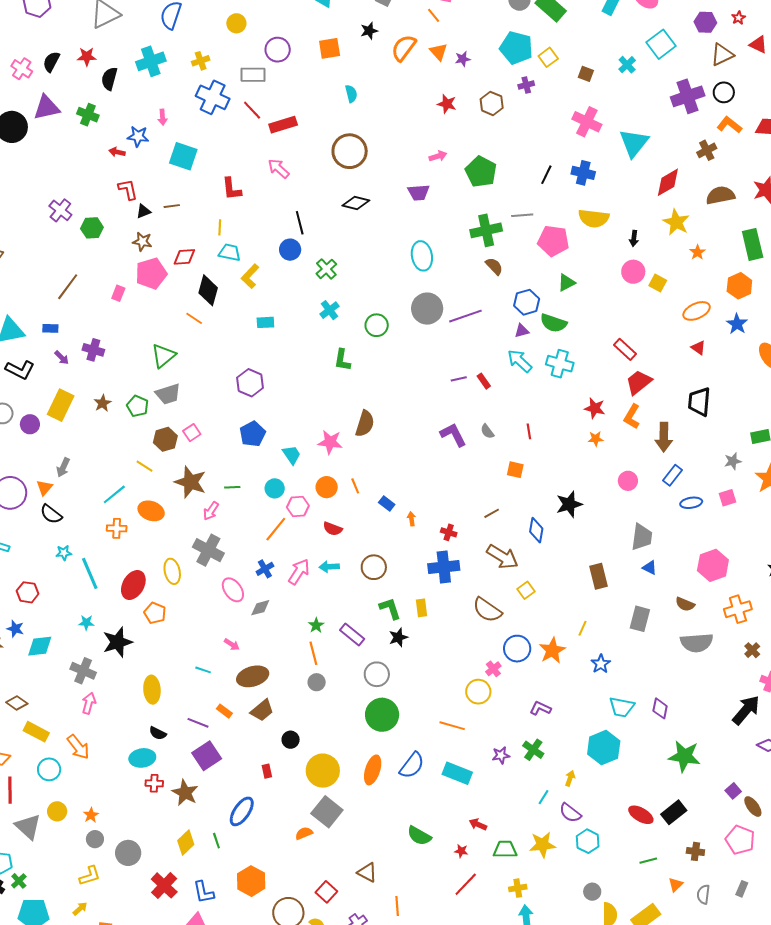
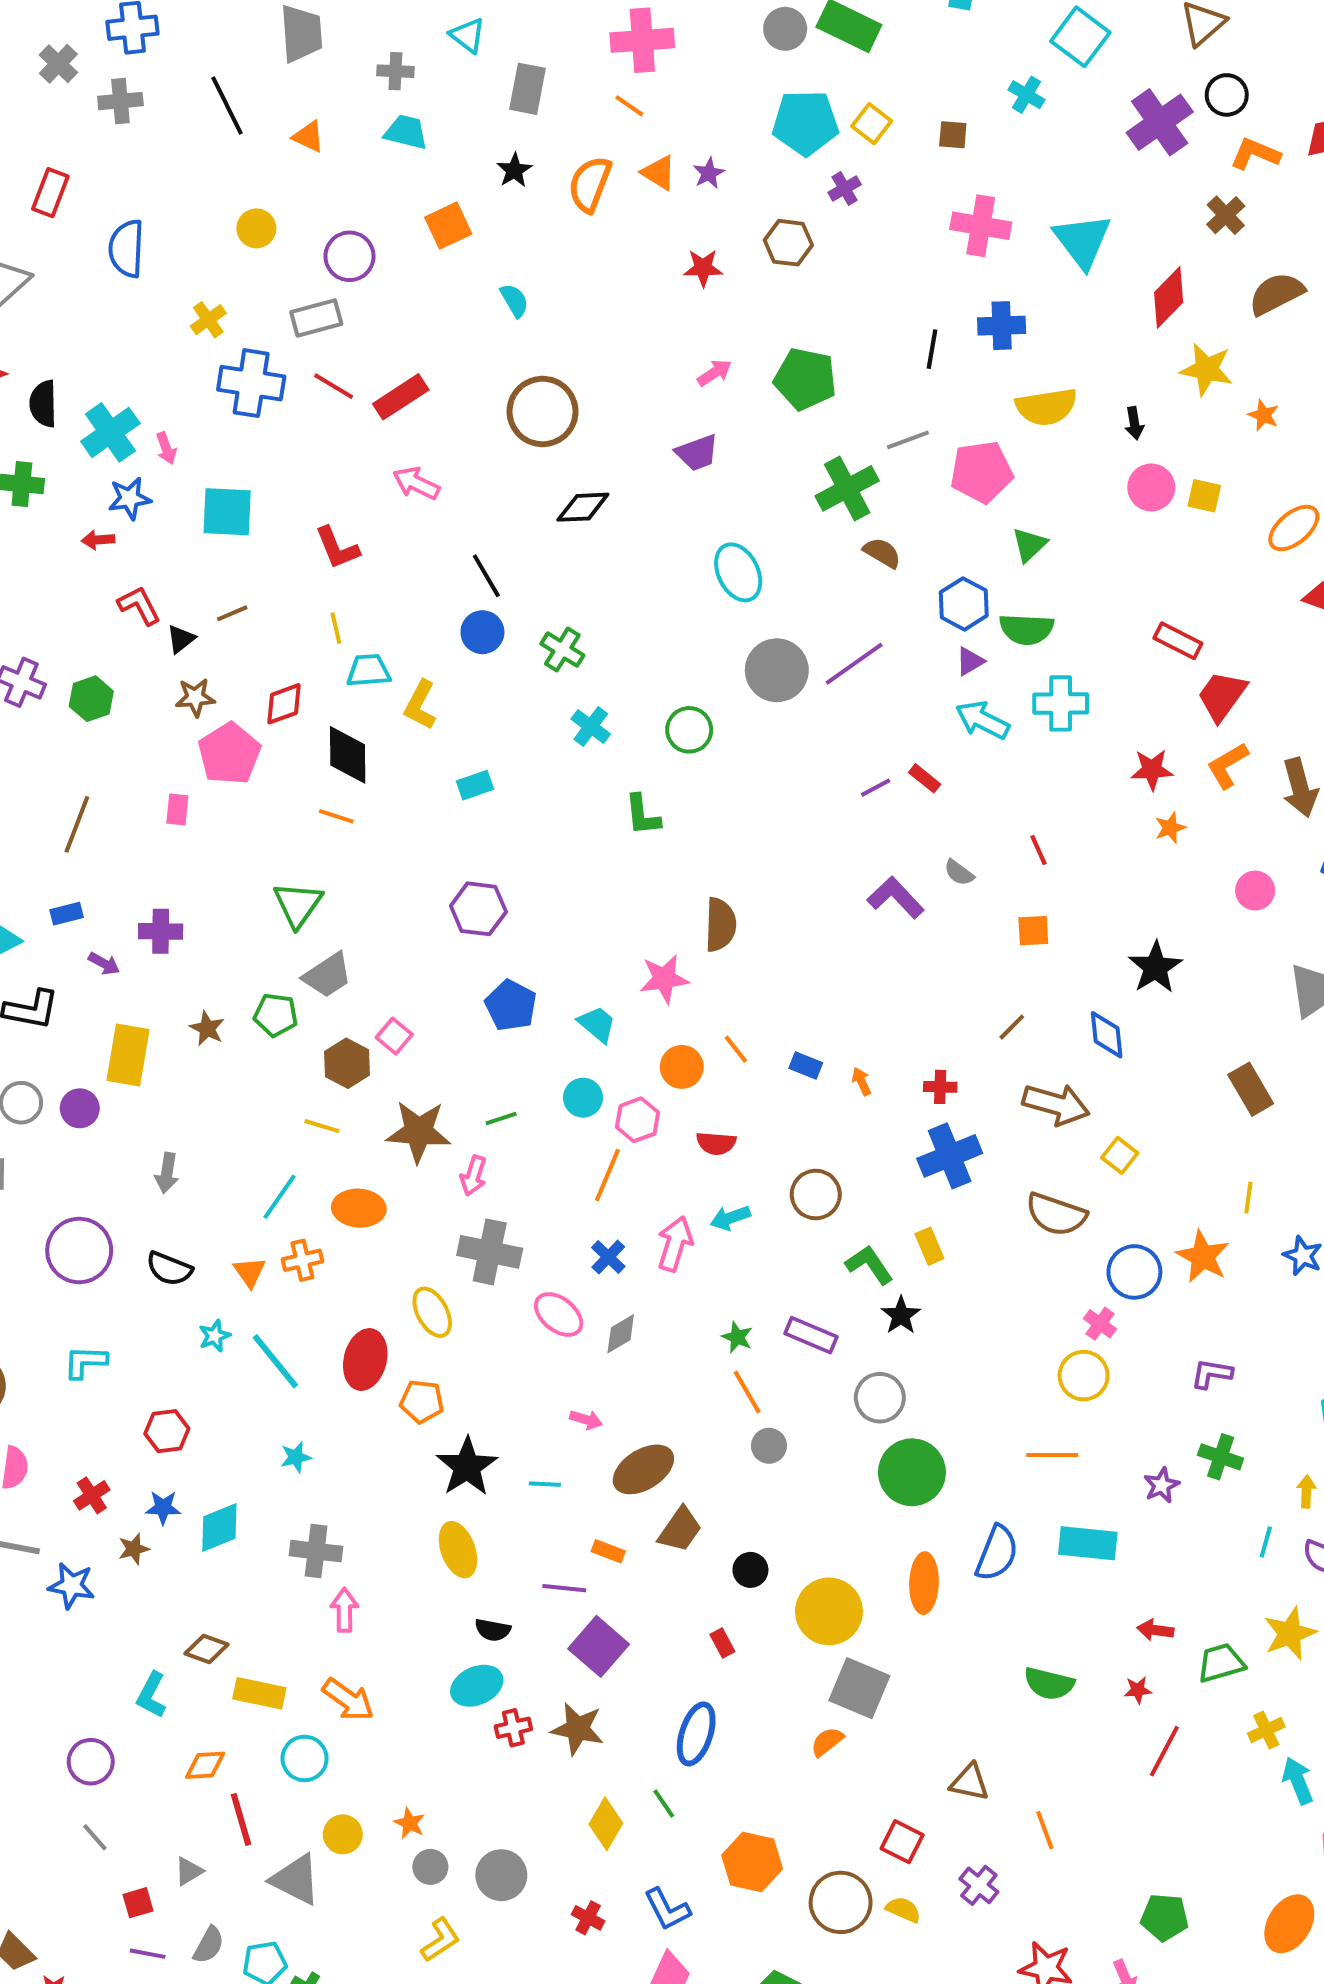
cyan cross: (151, 61) -> (110, 432), moved
orange L-shape: (632, 417) -> (1228, 765), turned 45
orange triangle: (44, 488) -> (250, 1272), moved
black star: (117, 642) -> (467, 1467), moved
red cross: (164, 885) -> (588, 1918), size x0.6

